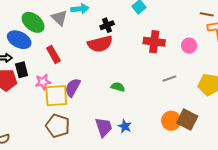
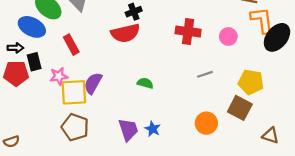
brown square: (187, 120) -> (240, 108), moved

